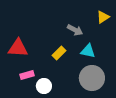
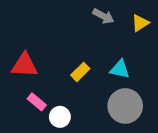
gray arrow: (75, 30) -> (103, 16), moved
pink rectangle: (27, 75) -> (37, 102), turned 56

